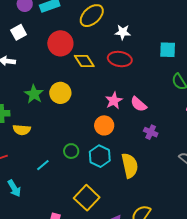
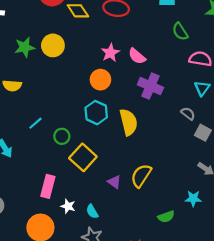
green star: (34, 94) -> (25, 47), turned 30
purple cross: (151, 132) -> (150, 86), size x1.6
green circle: (71, 151) -> (62, 136), moved

